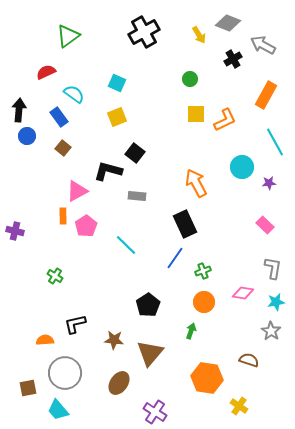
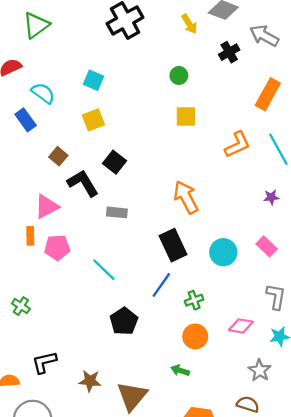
orange L-shape: (225, 120) -> (237, 145), moved
brown square: (63, 148) -> (58, 156), moved
cyan circle: (242, 167) -> (223, 252), moved
black L-shape: (108, 171) -> (83, 183), turned 44
pink pentagon: (86, 226) -> (57, 248), turned 30
black pentagon: (148, 305) -> (124, 321), moved
green arrow: (191, 331) -> (180, 370), turned -91
gray star: (271, 331) -> (260, 370), moved

